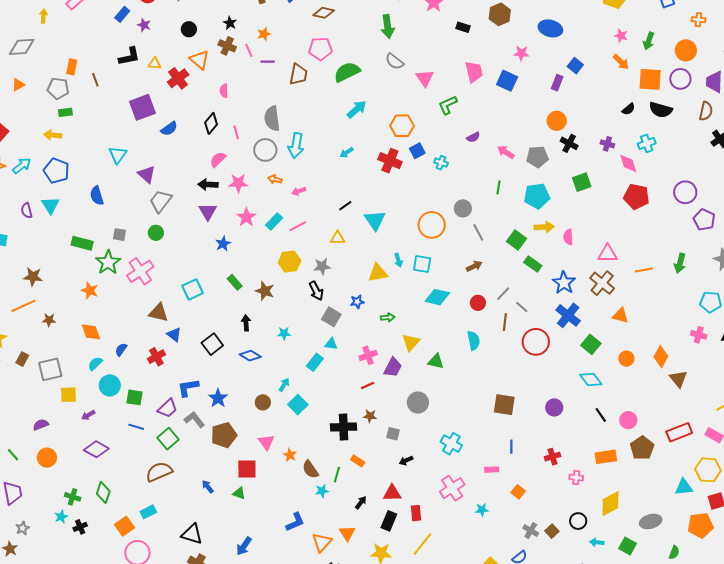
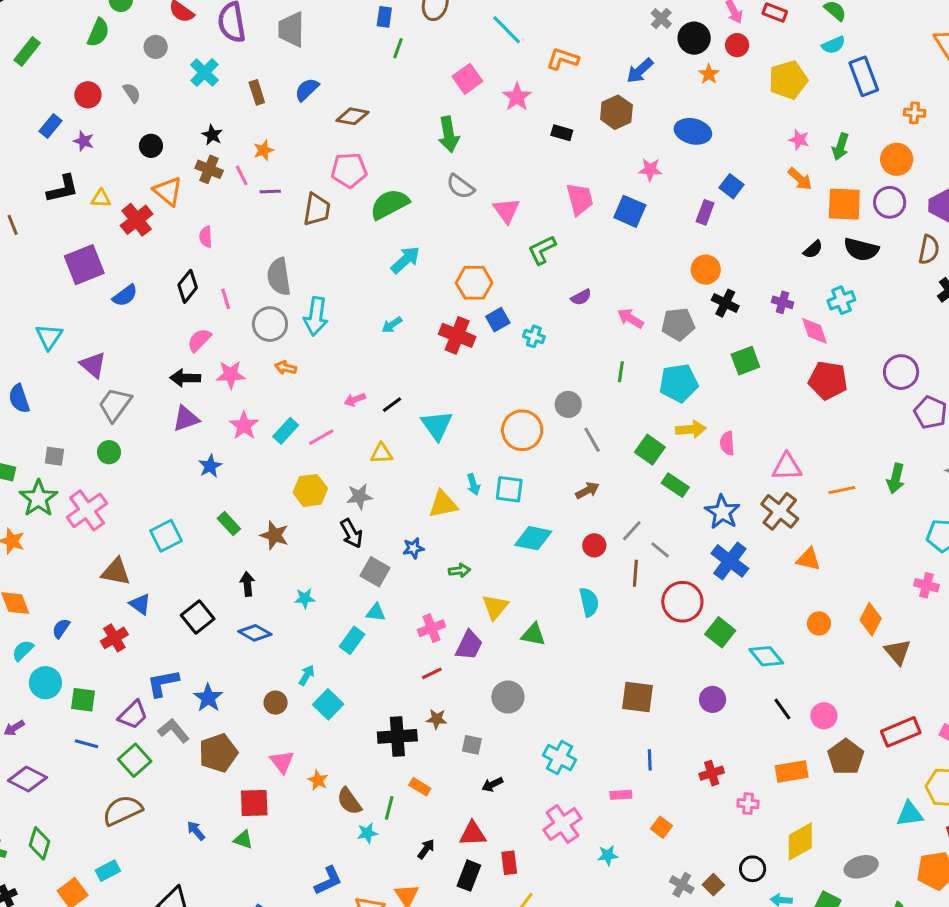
pink arrow: (299, 191) -> (355, 400), moved
purple triangle: (208, 212) -> (186, 419), turned 42
green square: (591, 344) -> (720, 632), moved

